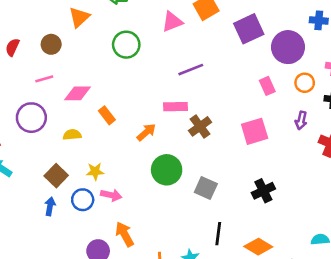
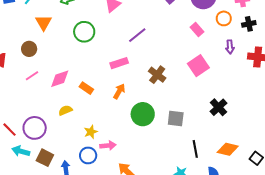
pink rectangle: (176, 107) -> (119, 63), moved
purple circle: (31, 118) -> (35, 128), moved
brown square: (56, 176) -> (45, 158), moved

